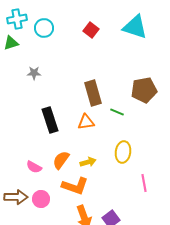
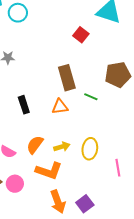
red square: (91, 30) -> (81, 35), moved
black rectangle: (50, 120) -> (24, 105), size x0.7
yellow ellipse: (123, 152) -> (90, 149), moved

